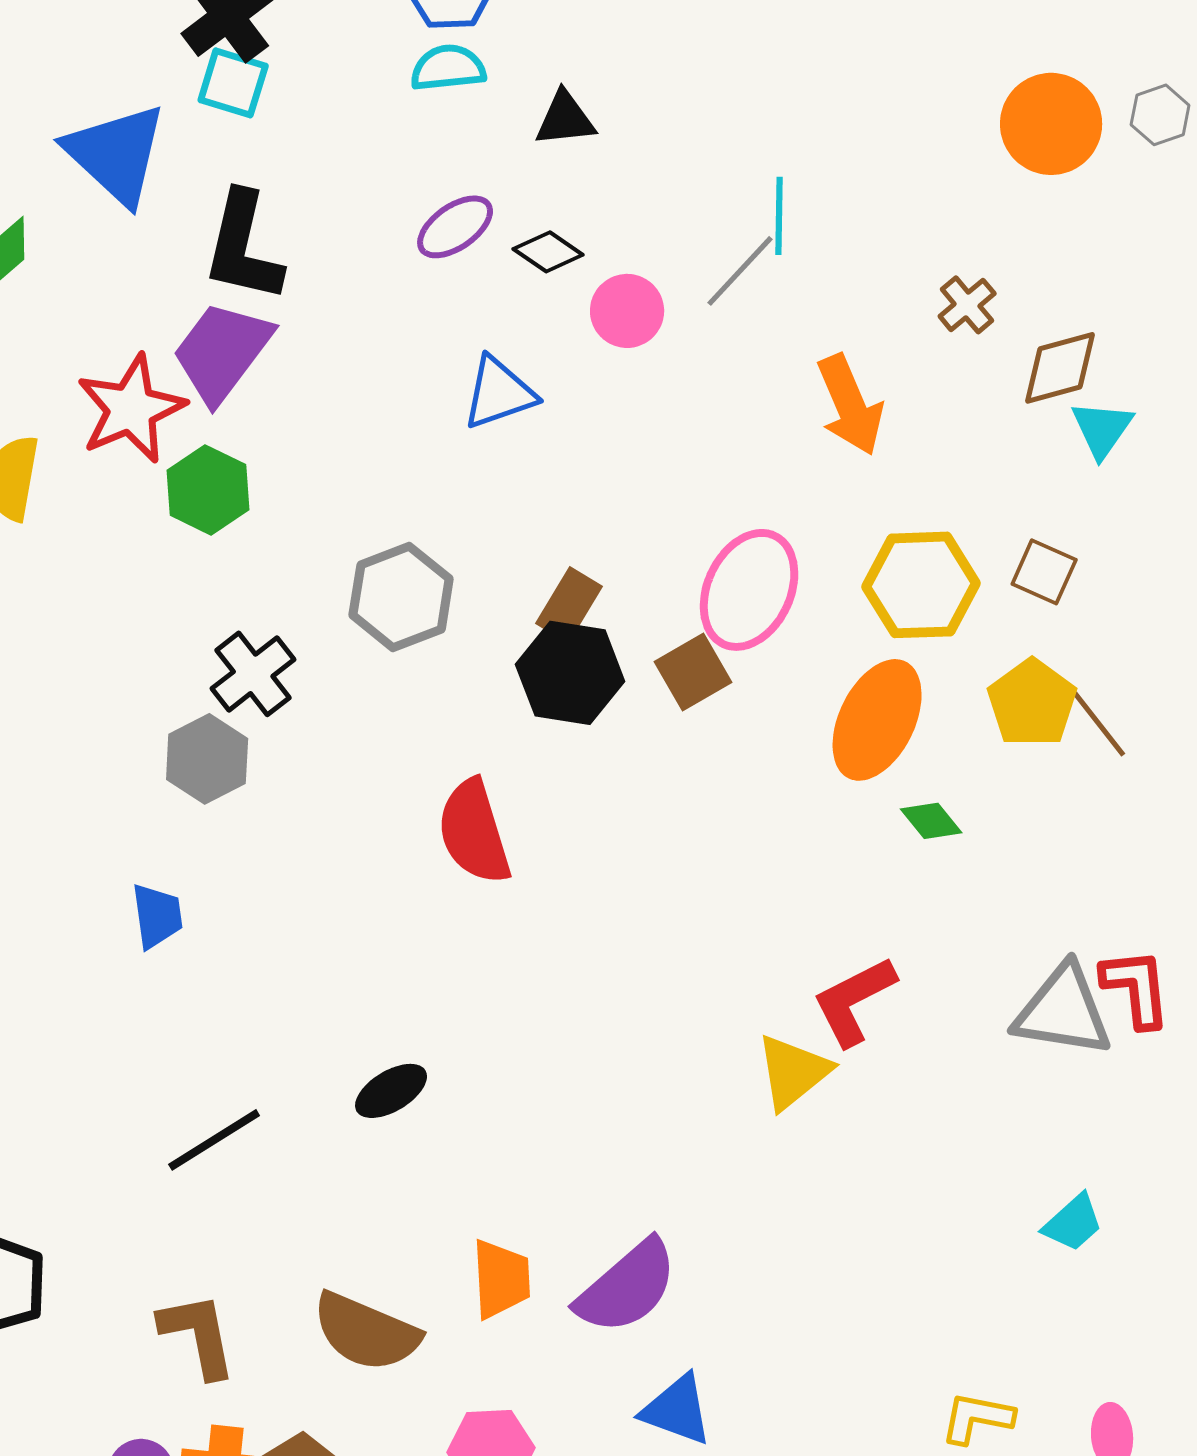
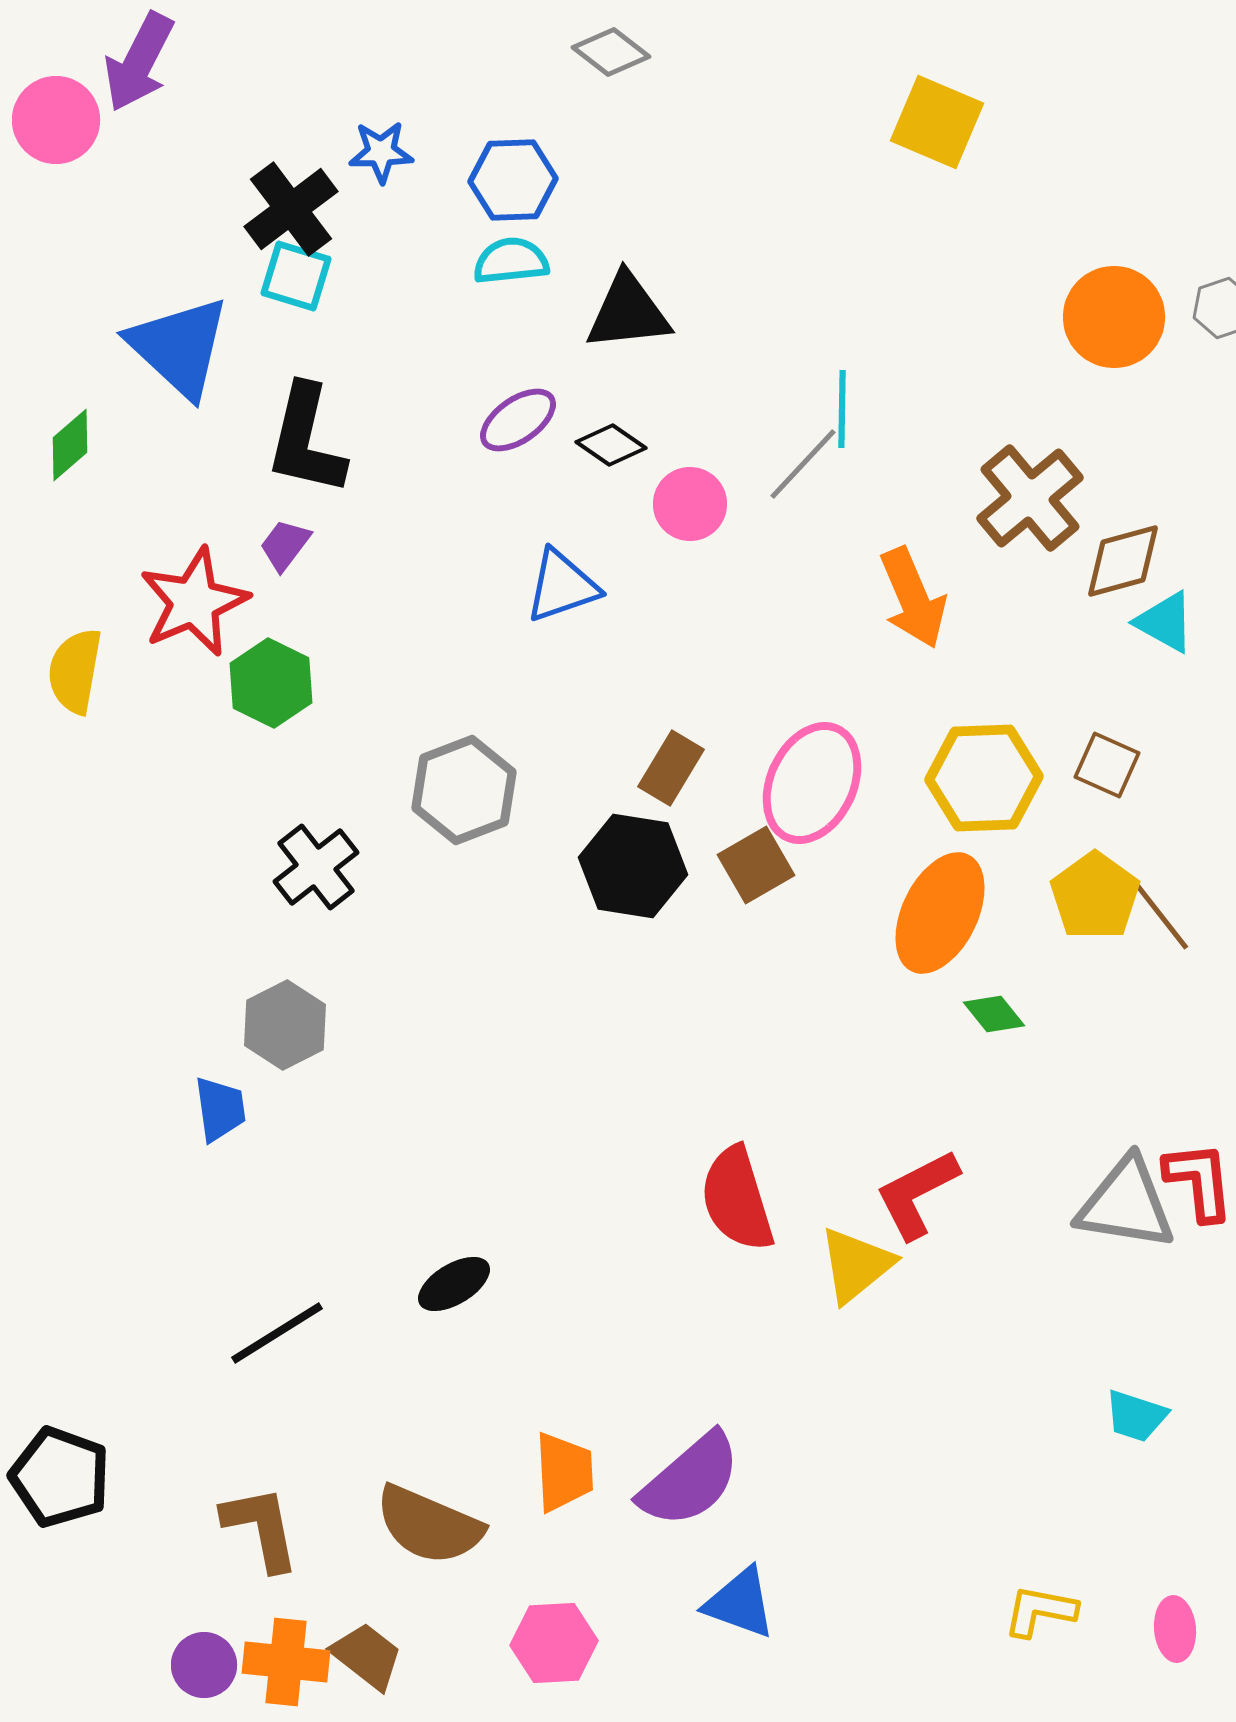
black triangle: (565, 119) -> (628, 312), size x1.4
brown cross: (967, 305) -> (1030, 498), size x1.8
purple trapezoid: (222, 352) -> (285, 545), size x0.5
cyan triangle: (1102, 429) -> (1165, 622), turned -36
brown rectangle: (569, 605) -> (671, 768), moved
gray hexagon: (207, 759) -> (285, 1025), moved
red semicircle: (474, 832) -> (737, 1199), moved
cyan trapezoid: (1073, 1223) -> (1136, 1416), turned 60

